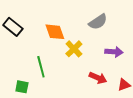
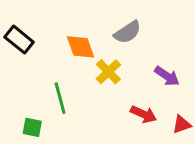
gray semicircle: (98, 22) -> (127, 32), moved
purple arrow: (114, 52) -> (167, 76), turned 30

